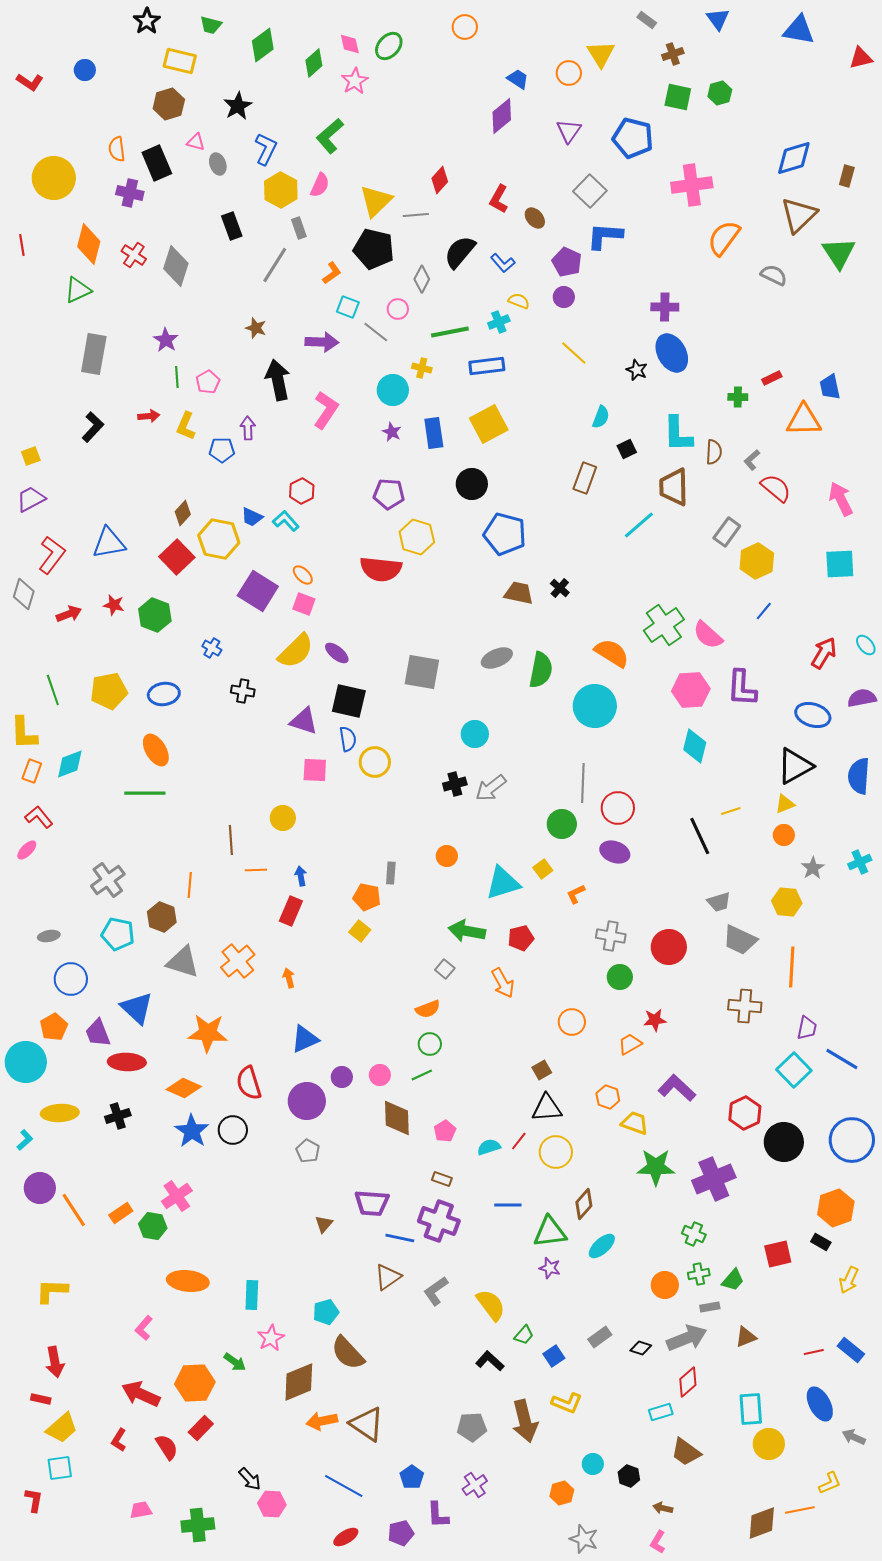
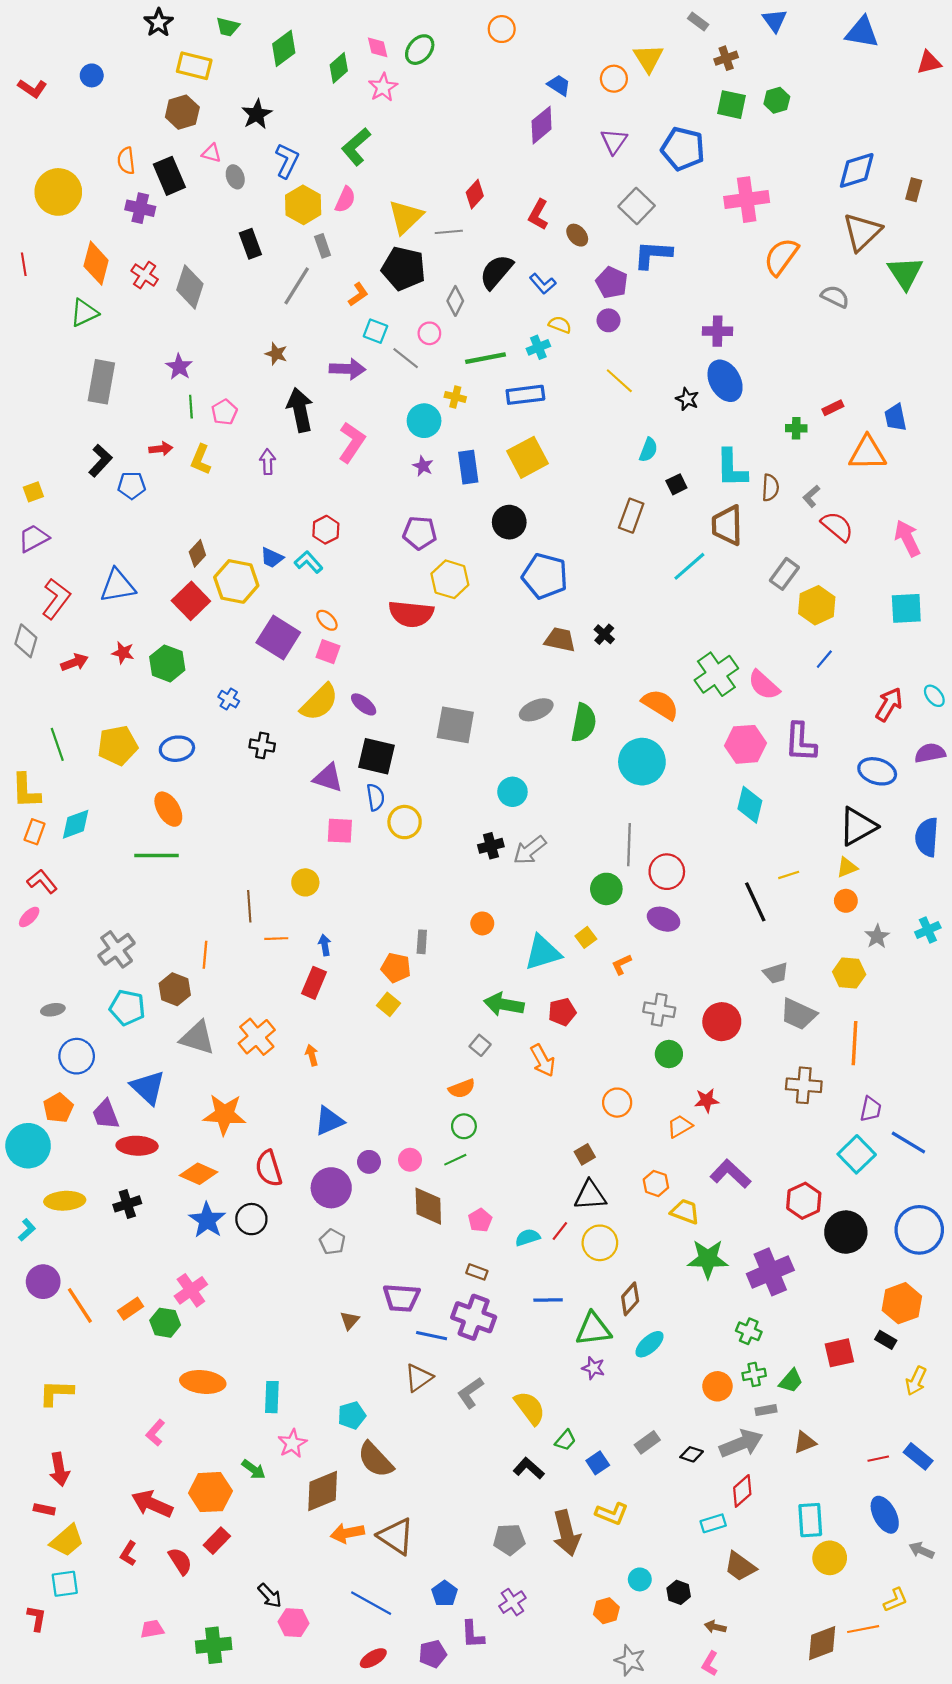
blue pentagon: (222, 450) -> (132, 485), moved

